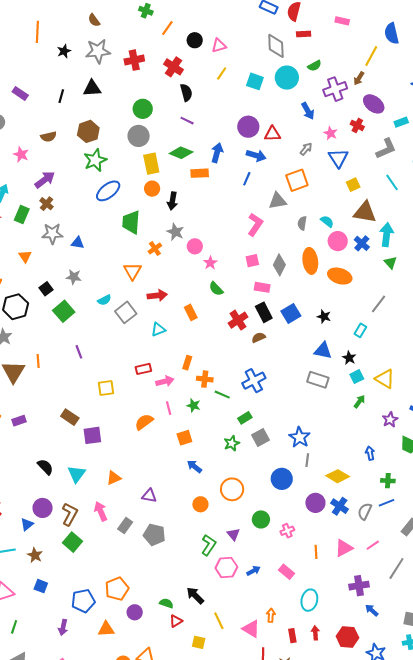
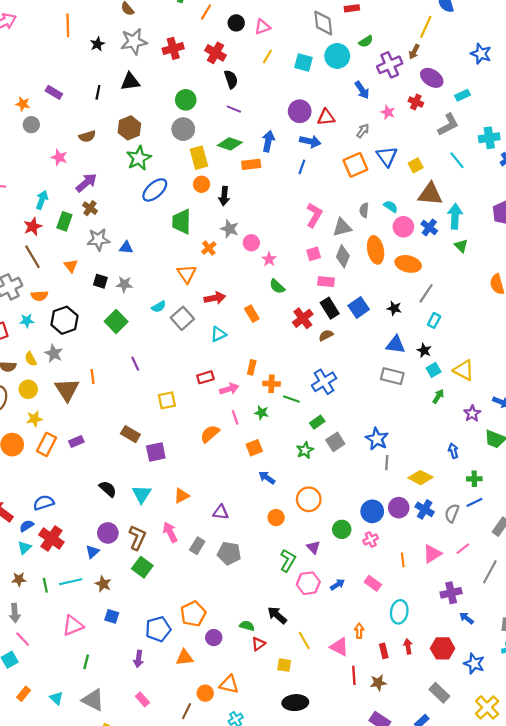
blue triangle: (338, 158) -> (387, 156), moved
gray triangle: (278, 201) -> (342, 227), moved
black square: (46, 289) -> (100, 281), moved, turned -32
gray line: (379, 304) -> (426, 293), moved
blue circle: (282, 479) -> (372, 511), moved

